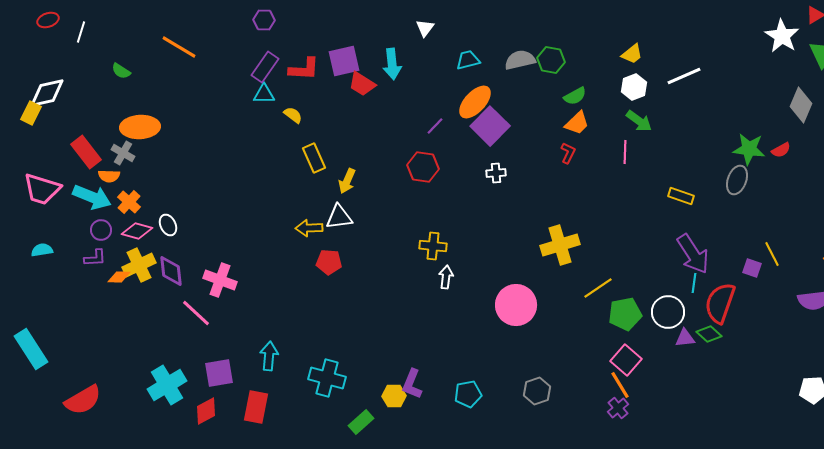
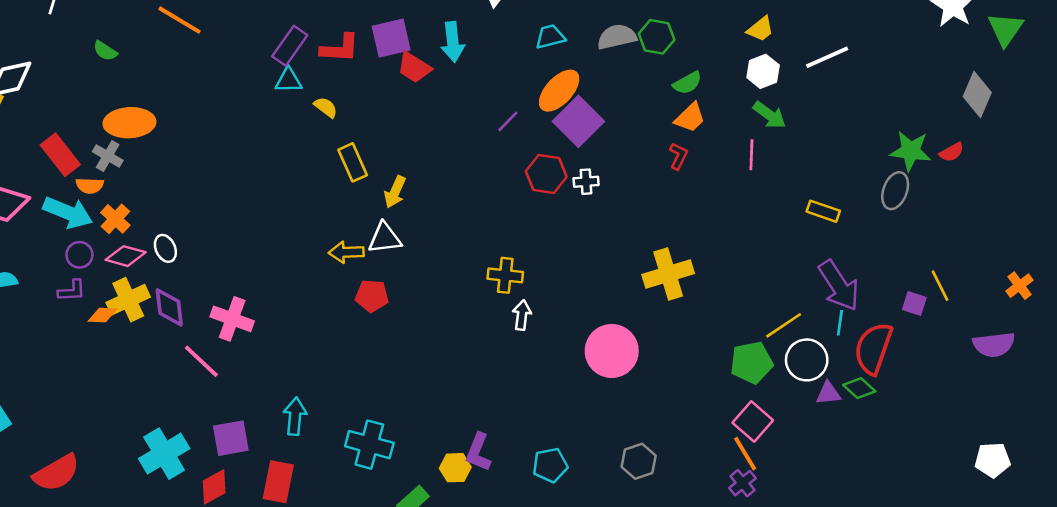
red hexagon: (423, 167) -> (546, 174), moved
yellow line: (598, 288) -> (784, 325), moved

